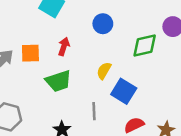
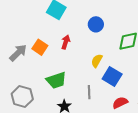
orange square: (30, 53) -> (40, 47), turned 35
green trapezoid: (58, 81) -> (56, 80), moved

